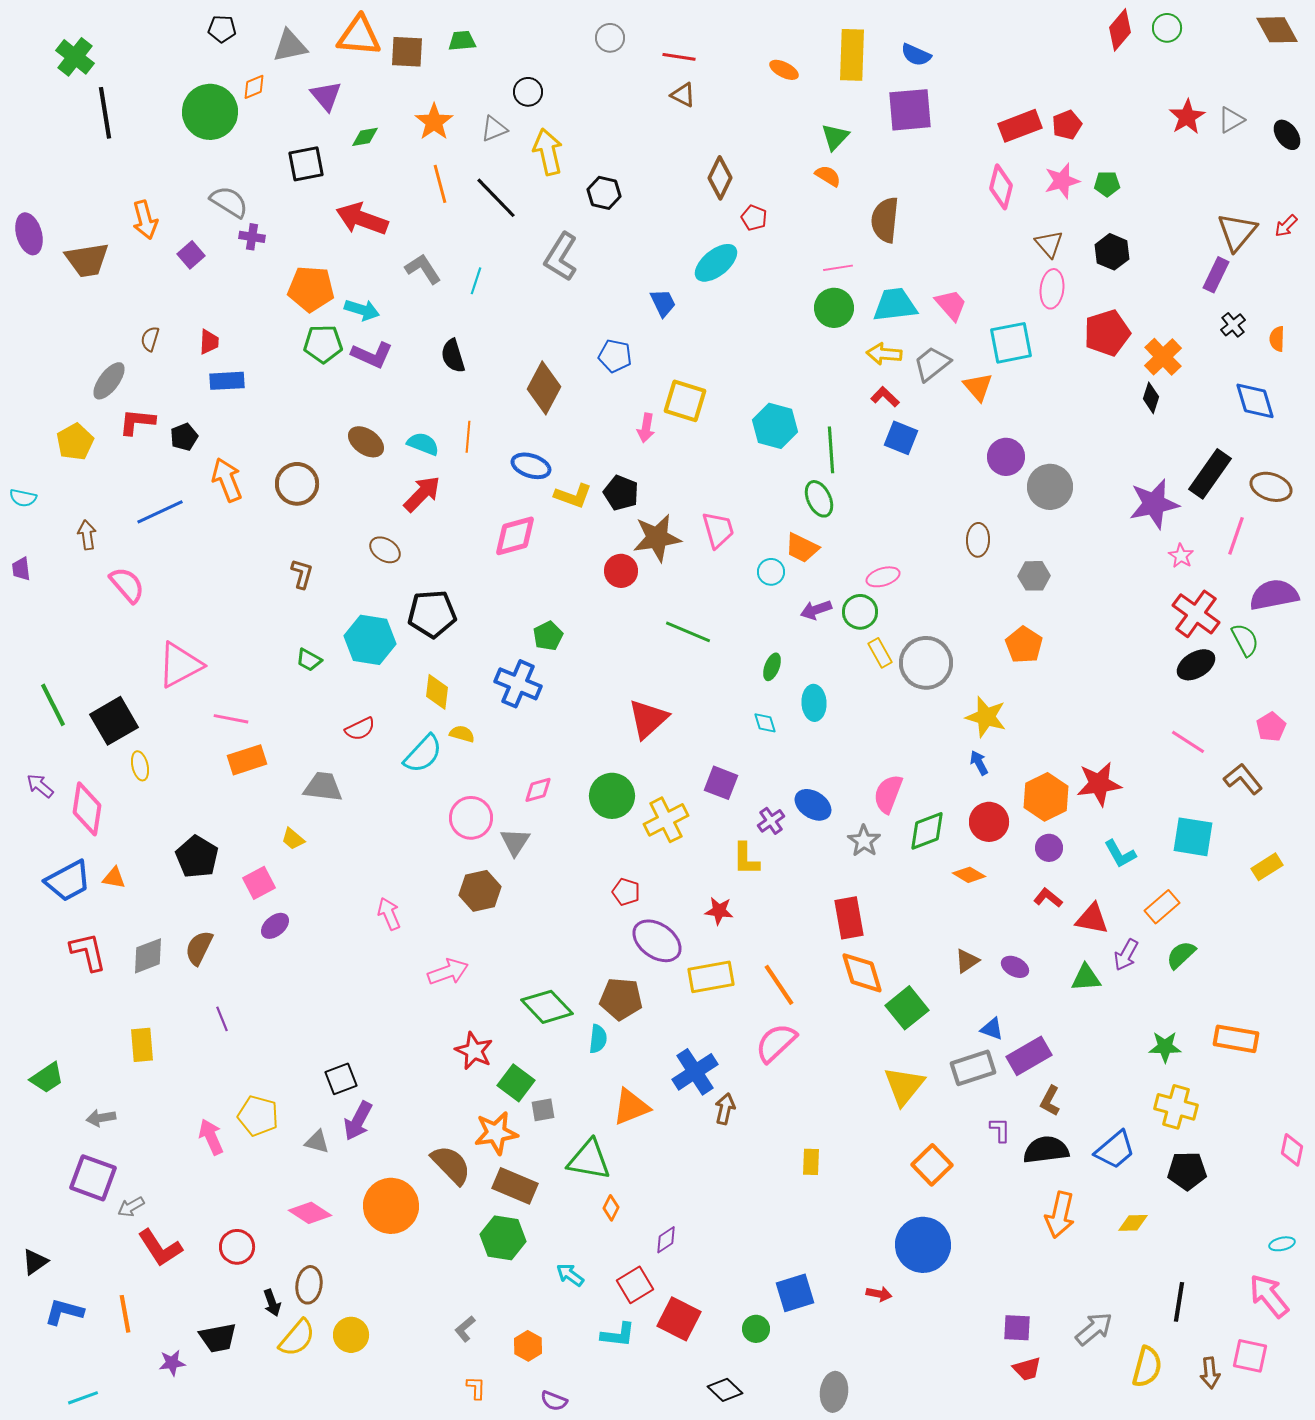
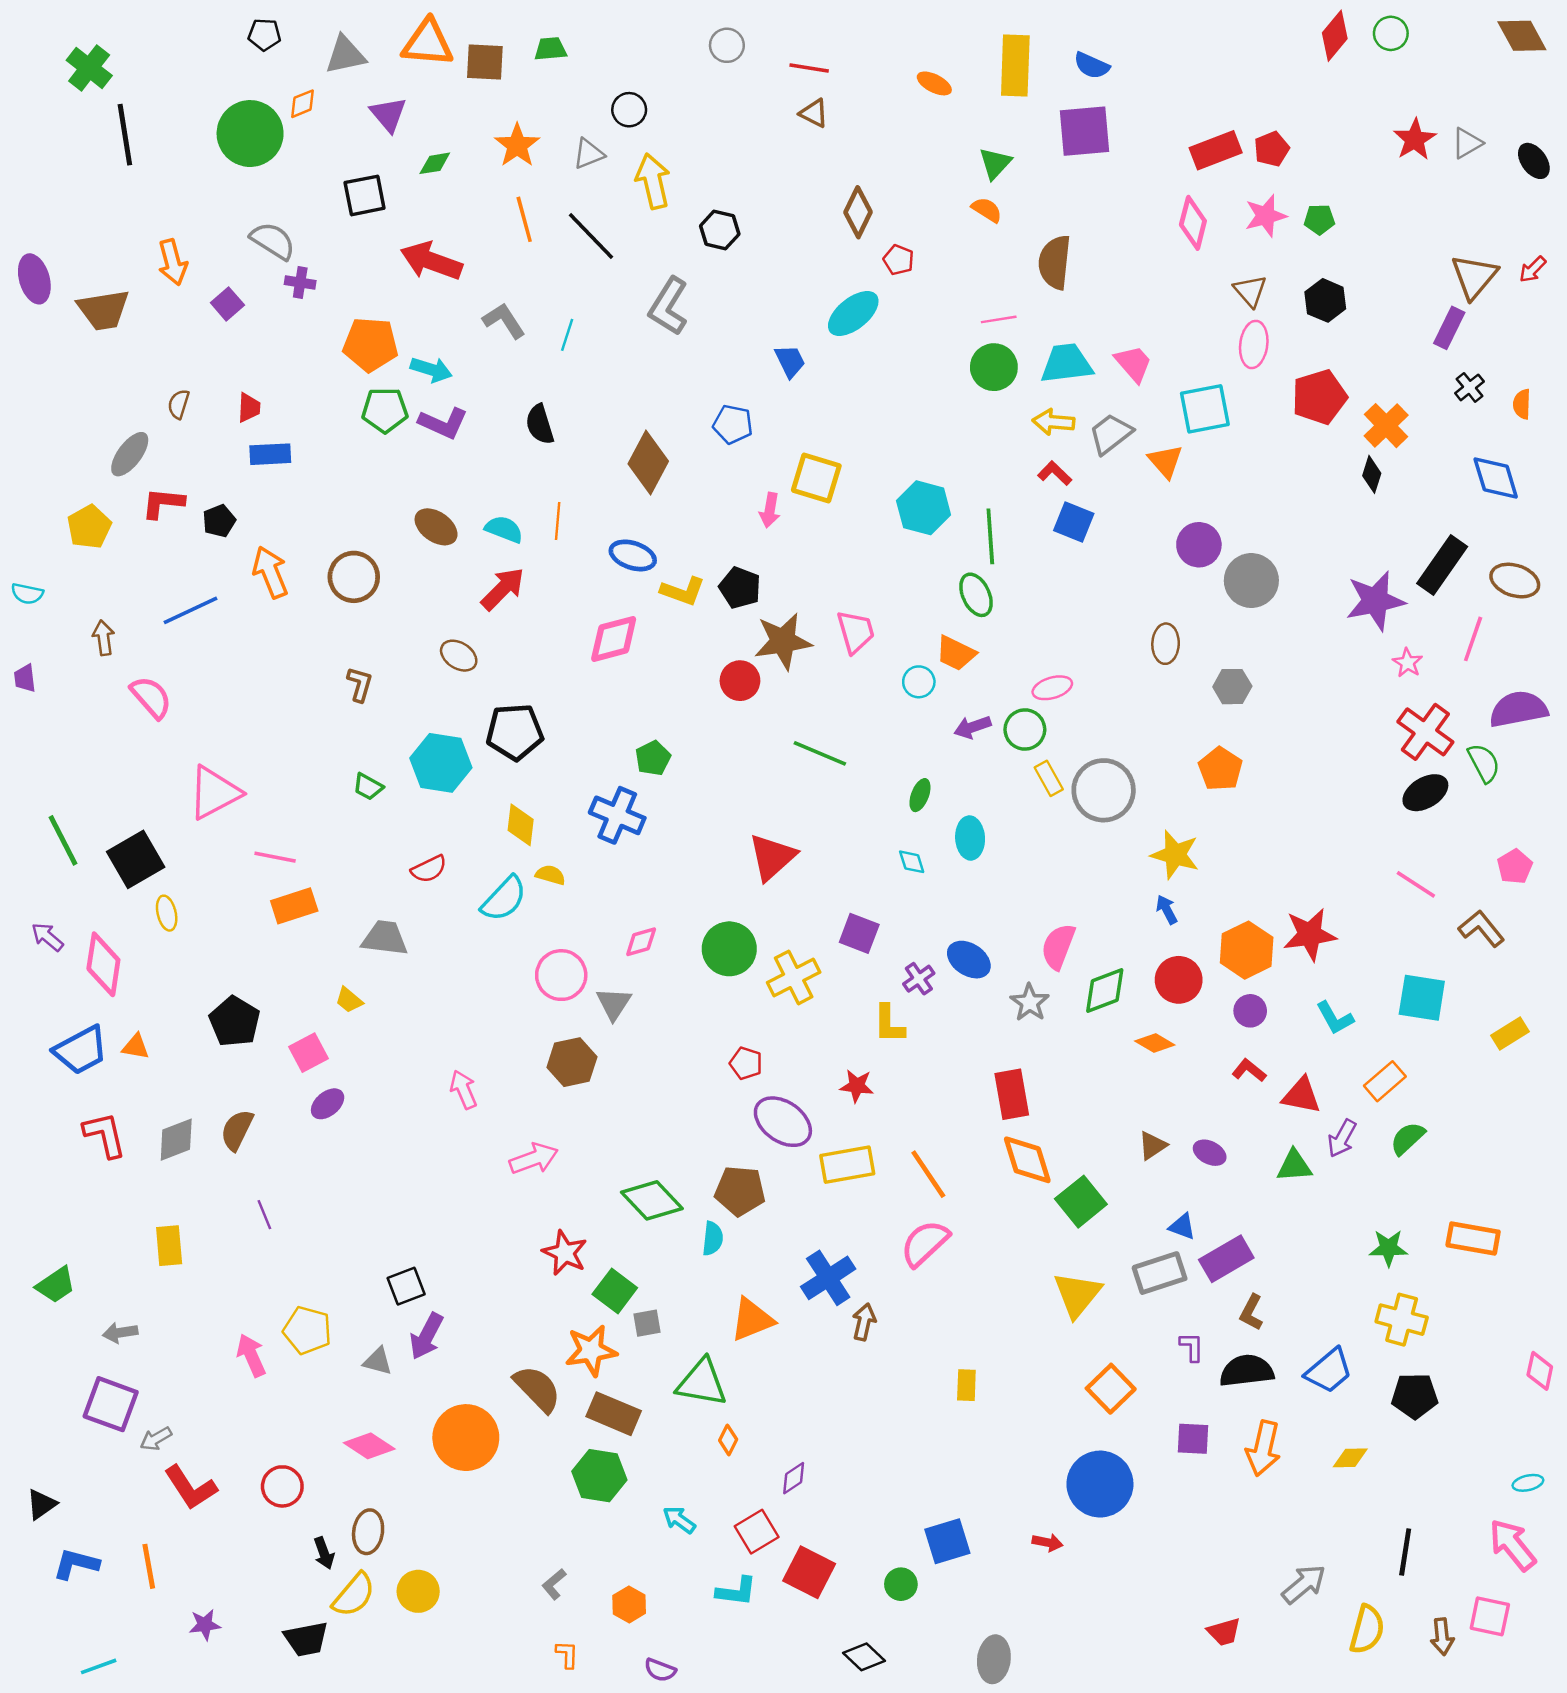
purple square: (1017, 1328) -> (1193, 1439), moved
black trapezoid: (218, 1338) -> (306, 1639), moved

